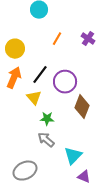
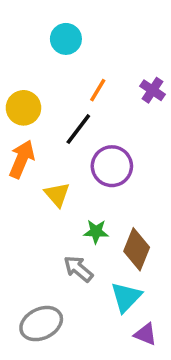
black line: (40, 75) -> (78, 129), moved
brown diamond: (82, 107) -> (137, 249), moved
green star: (47, 119) -> (96, 232), moved

